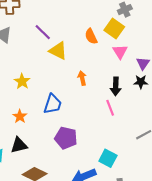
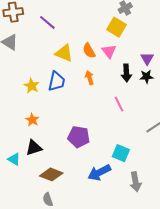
purple line: (43, 32) -> (47, 22), moved
orange semicircle: (91, 36) -> (89, 51), moved
pink triangle: (120, 52) -> (109, 51), moved
black arrow: (116, 86) -> (126, 73), moved
blue trapezoid: (53, 104) -> (57, 81), moved

